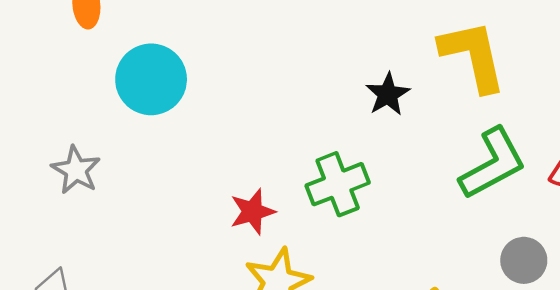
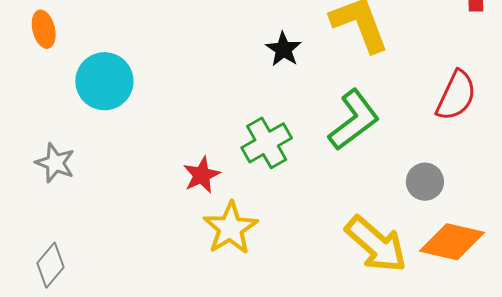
black star: (388, 94) -> (283, 49), moved
green L-shape: (493, 164) -> (354, 120), moved

